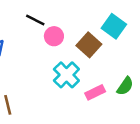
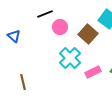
black line: (35, 20) -> (45, 14), turned -49

